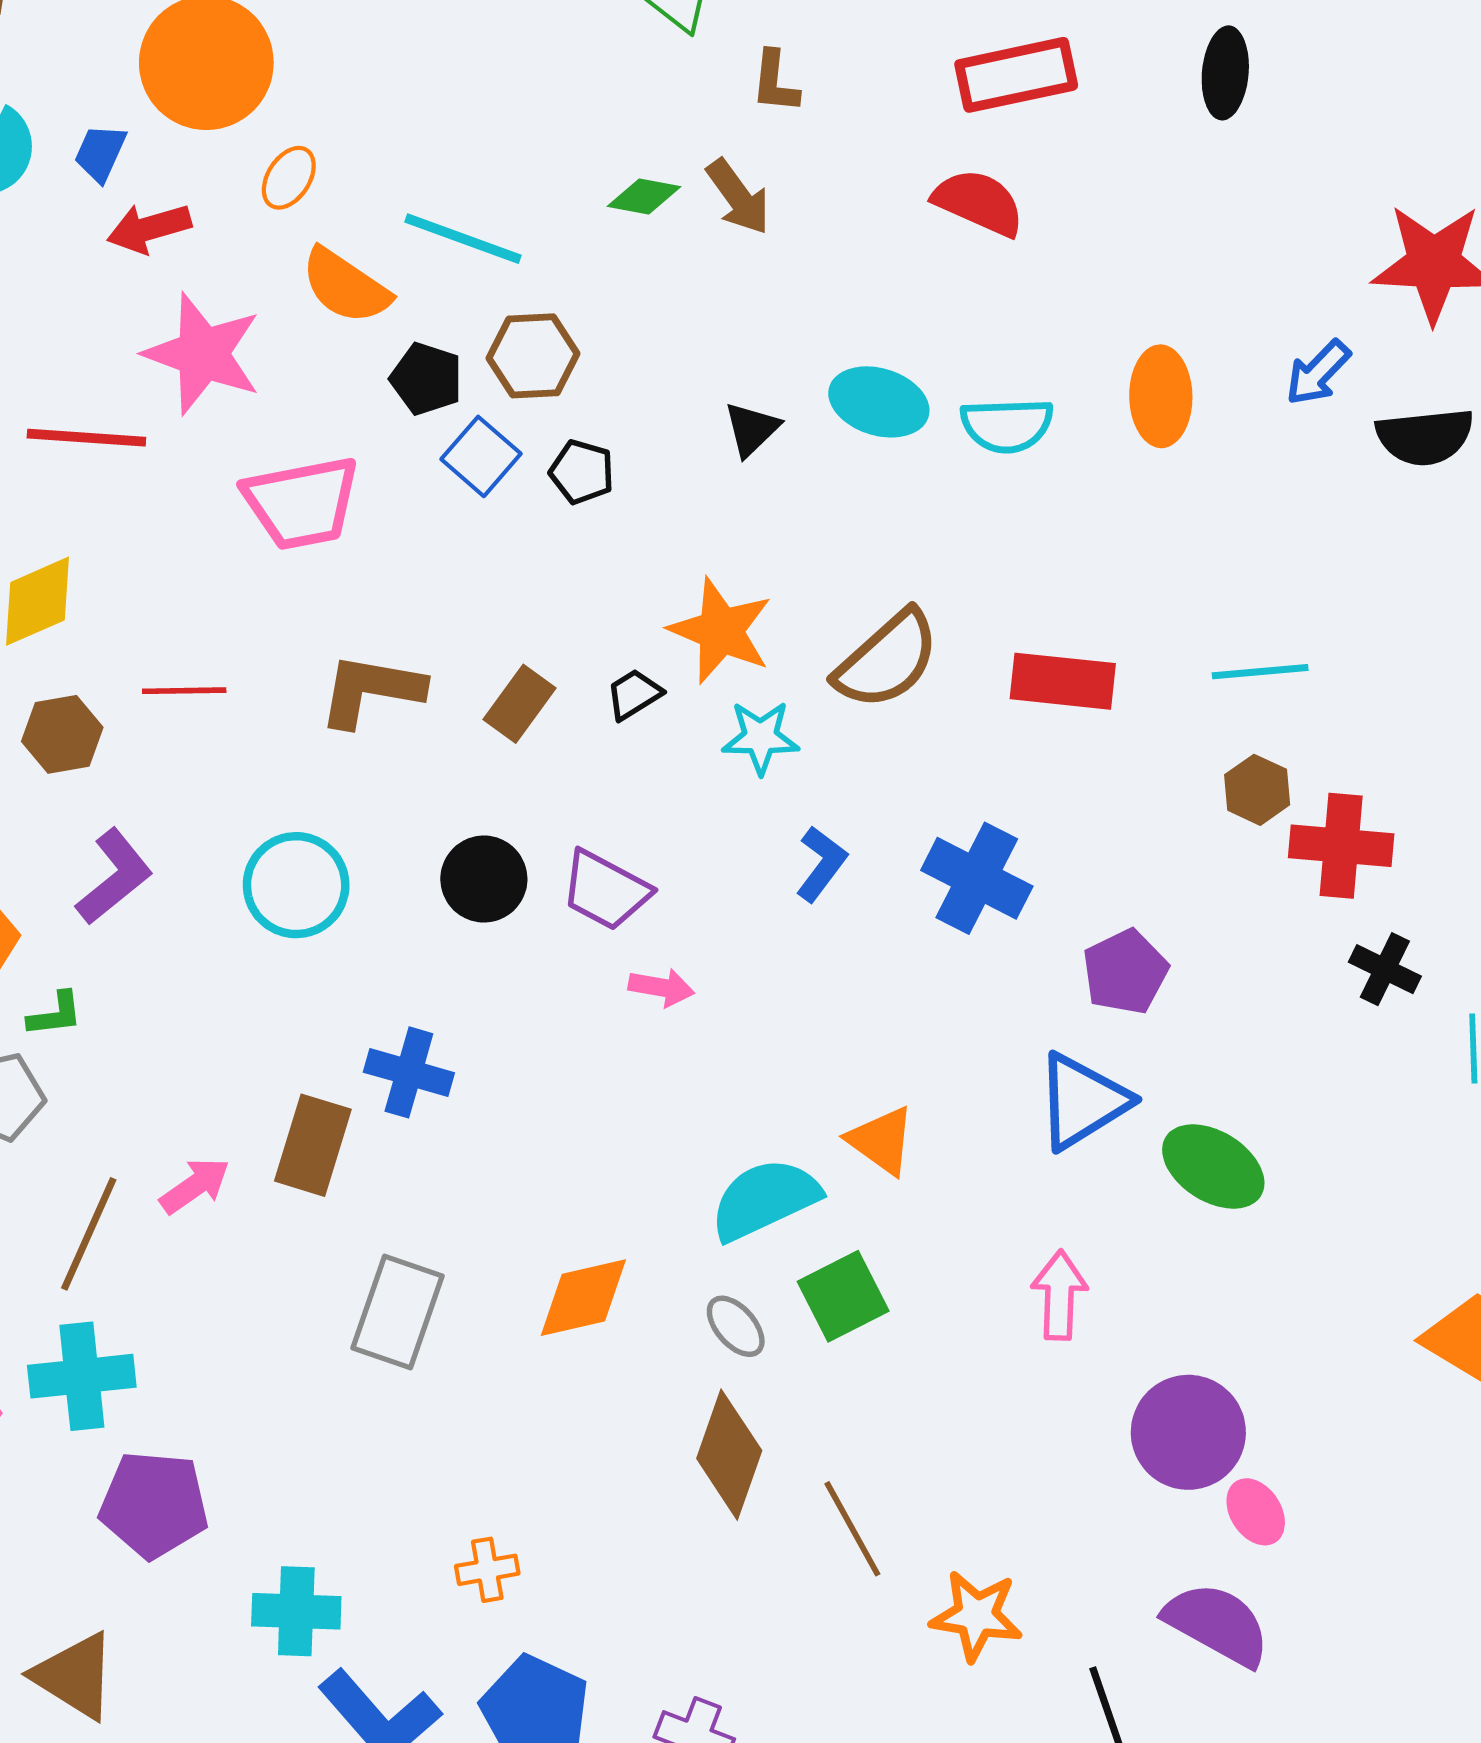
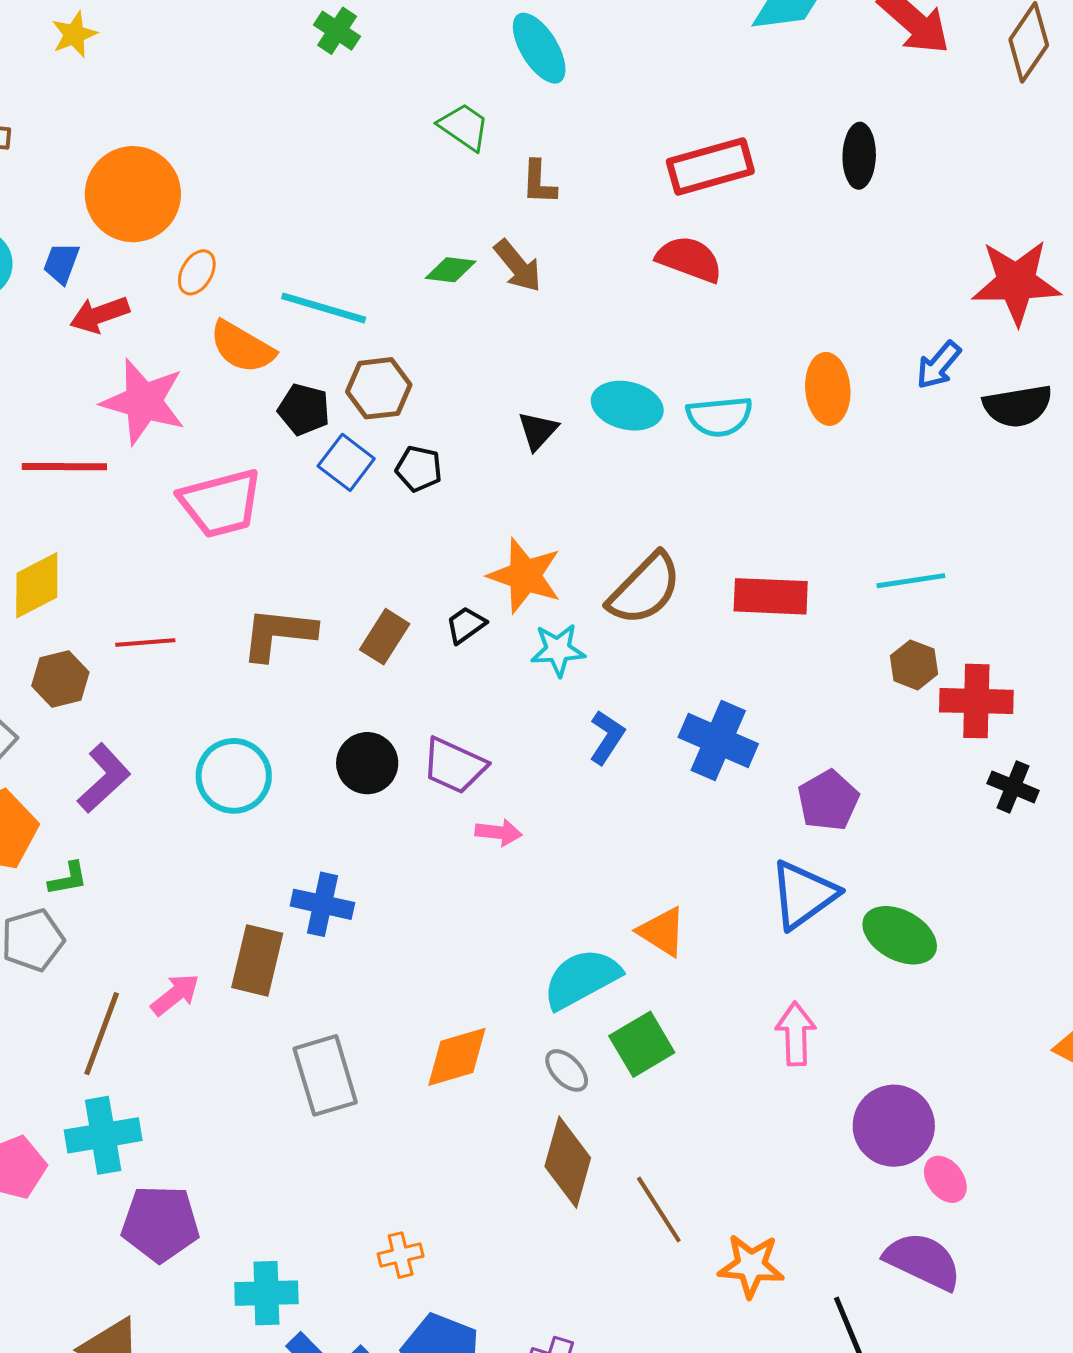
gray rectangle: (398, 1312) -> (325, 1075), turned -32

